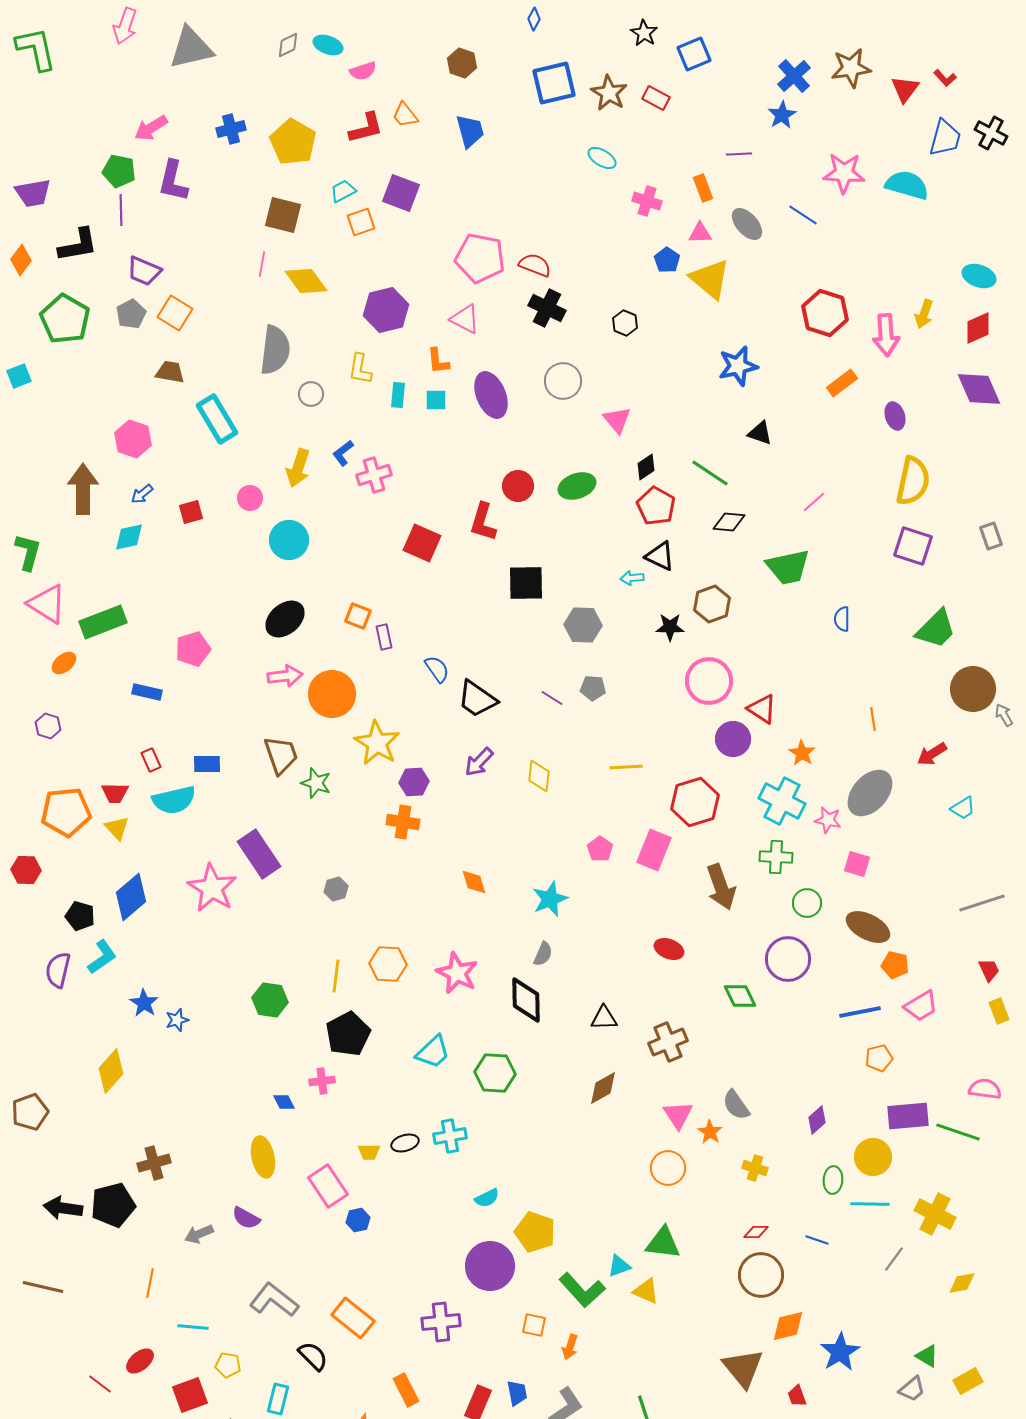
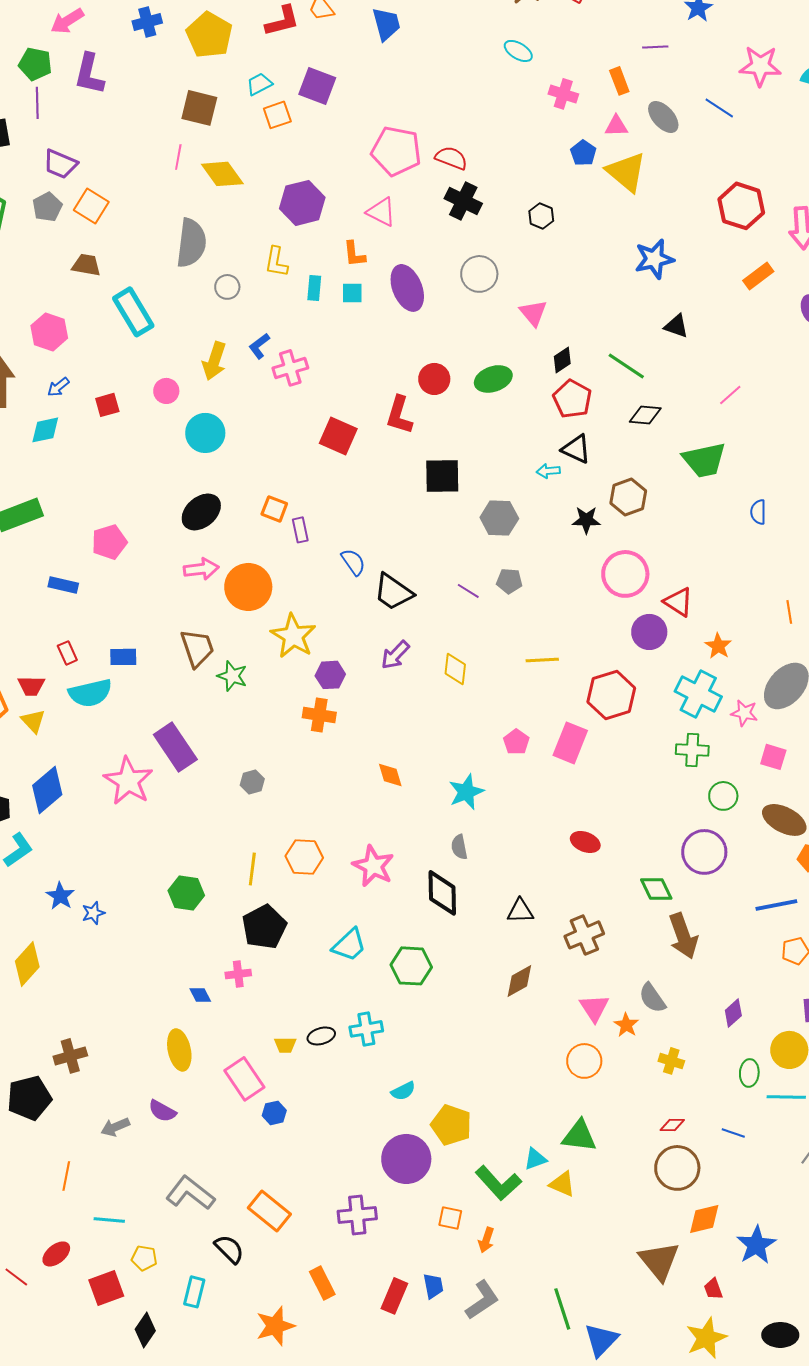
brown arrow: (721, 887) -> (683, 936), moved
gray semicircle: (543, 954) -> (459, 847), turned 145

